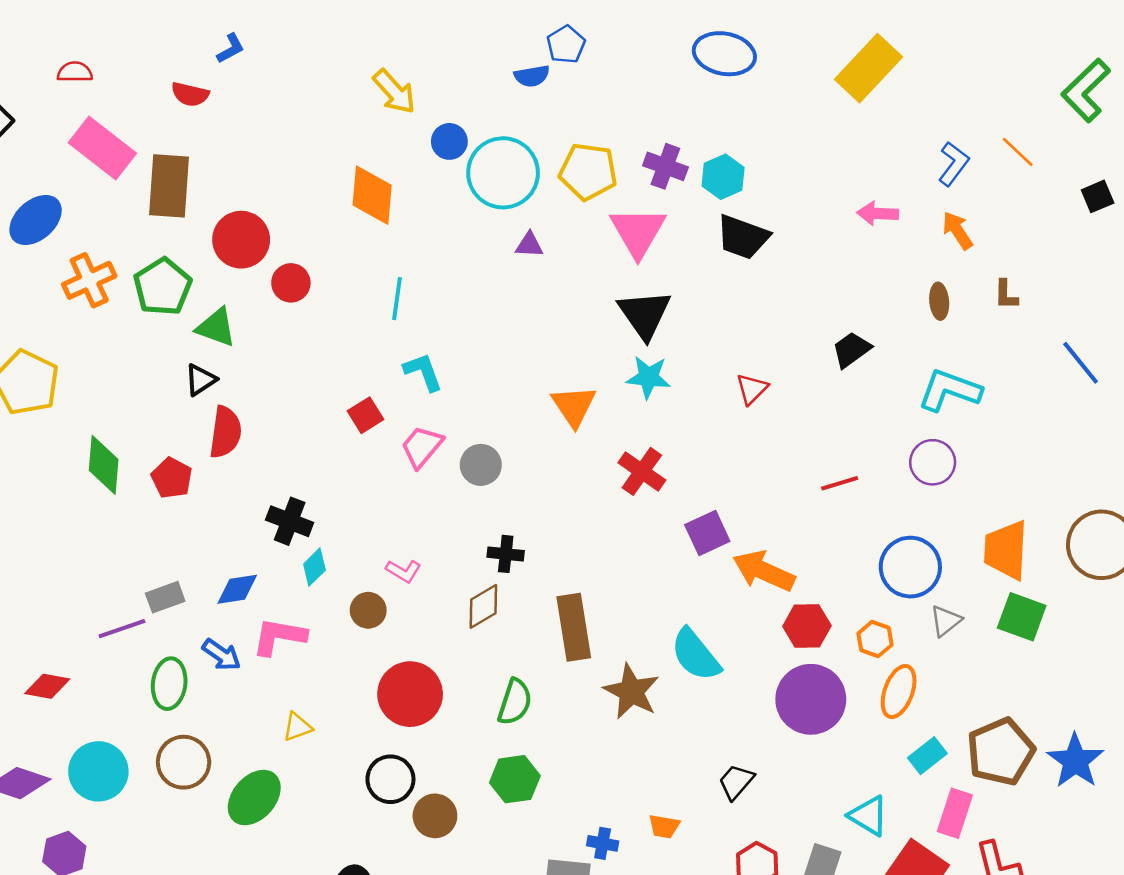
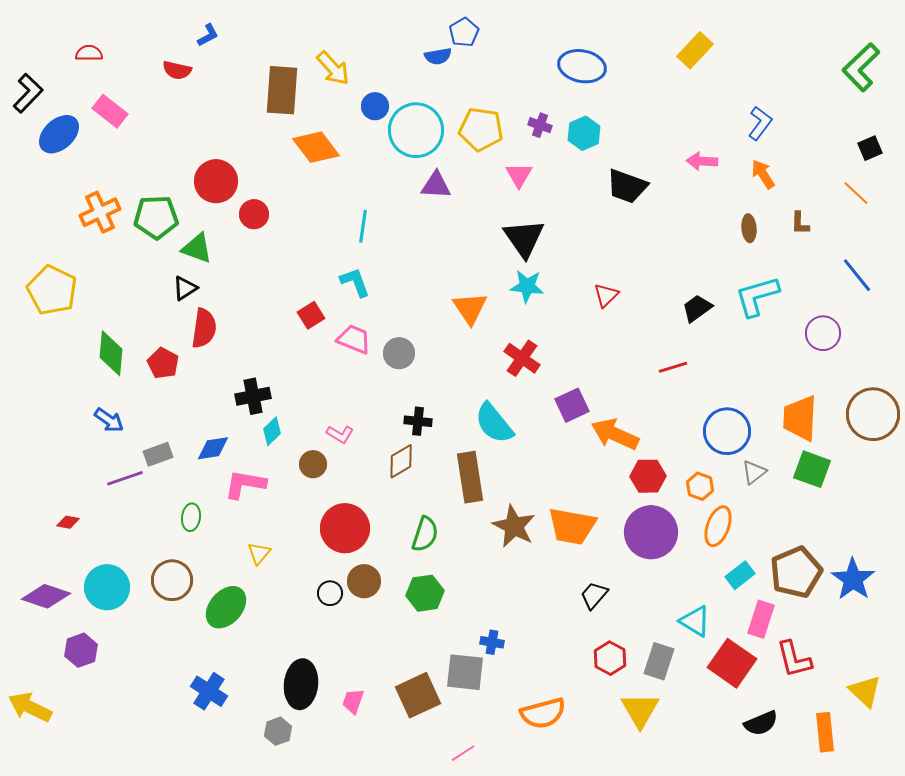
blue ellipse: (724, 54) -> (582, 66), moved
yellow rectangle: (868, 68) -> (695, 50), size x0.7
pink rectangle: (102, 148) -> (110, 111), size x0.7
orange line: (1018, 152) -> (856, 193), moved
purple cross: (665, 166) -> (540, 125), size x0.7
brown rectangle: (169, 186) -> (282, 90), moved
orange diamond: (372, 195) -> (316, 147), turned -42
blue ellipse: (36, 220) -> (59, 134), moved
pink triangle: (638, 232) -> (519, 175), size x0.6
black trapezoid: (743, 237) -> (627, 186), moved
purple triangle: (529, 245) -> (436, 185), size x1.4
green pentagon: (163, 287) -> (156, 217), turned 30
cyan line: (397, 299) -> (363, 226), moved
black trapezoid: (851, 350) -> (697, 308), moved
cyan L-shape: (950, 390) -> (757, 296), turned -36
pink trapezoid: (422, 447) -> (354, 339), turned 72
purple circle: (933, 462) -> (823, 333), moved
black cross: (290, 521) -> (253, 396), turned -32
blue arrow: (221, 655) -> (109, 420), moved
cyan semicircle: (696, 655) -> (494, 423), moved
green ellipse: (169, 684) -> (191, 517), moved, size x0.7
red diamond: (47, 686) -> (68, 522), size x0.7
yellow triangle: (297, 727) -> (259, 553), turned -30
black circle: (390, 779) -> (330, 593), size x0.7
brown circle: (435, 816) -> (364, 581), moved
orange trapezoid: (664, 826) -> (572, 526), moved, size x2.0

